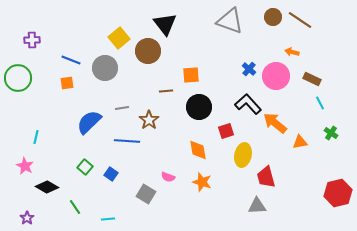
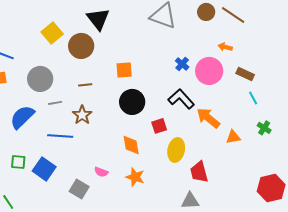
gray circle: (105, 68) -> (40, 79), moved
brown line: (166, 91) -> (85, 85), moved
green square: (85, 167) -> (18, 162), turned -35
blue square: (111, 174) -> (44, 169), size x1.6

